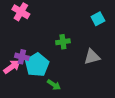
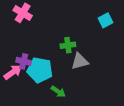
gray triangle: (92, 57) -> (80, 61), moved
cyan pentagon: (37, 65) -> (40, 70), turned -30

